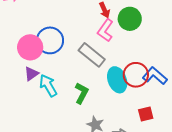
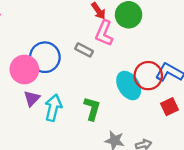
gray rectangle: (92, 55) -> (84, 50), moved, size x0.6
cyan arrow: (48, 86) -> (53, 108), turned 55
red square: (146, 114) -> (170, 107), moved

